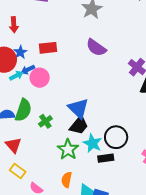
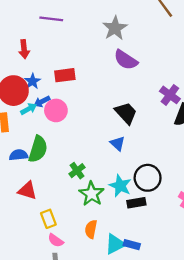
purple semicircle: (96, 48) -> (126, 60), moved
blue triangle: (78, 108) -> (118, 143), moved, size x0.6
green cross: (45, 121) -> (77, 171), moved
black trapezoid: (79, 125) -> (126, 113), moved, turned -80
red triangle: (13, 145) -> (27, 191), turned -30
yellow rectangle: (18, 171) -> (48, 219), moved, turned 35

